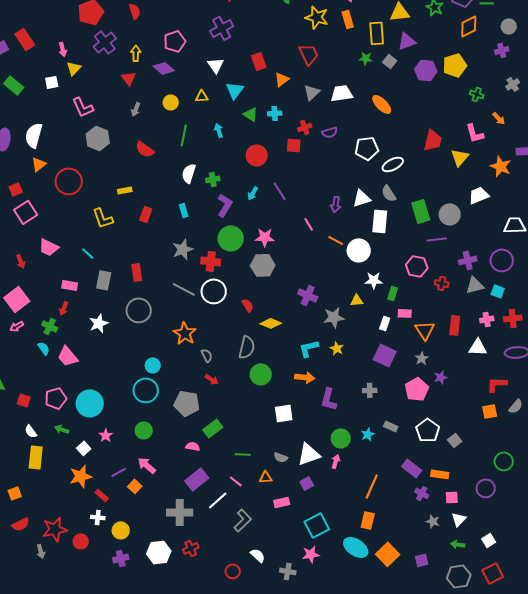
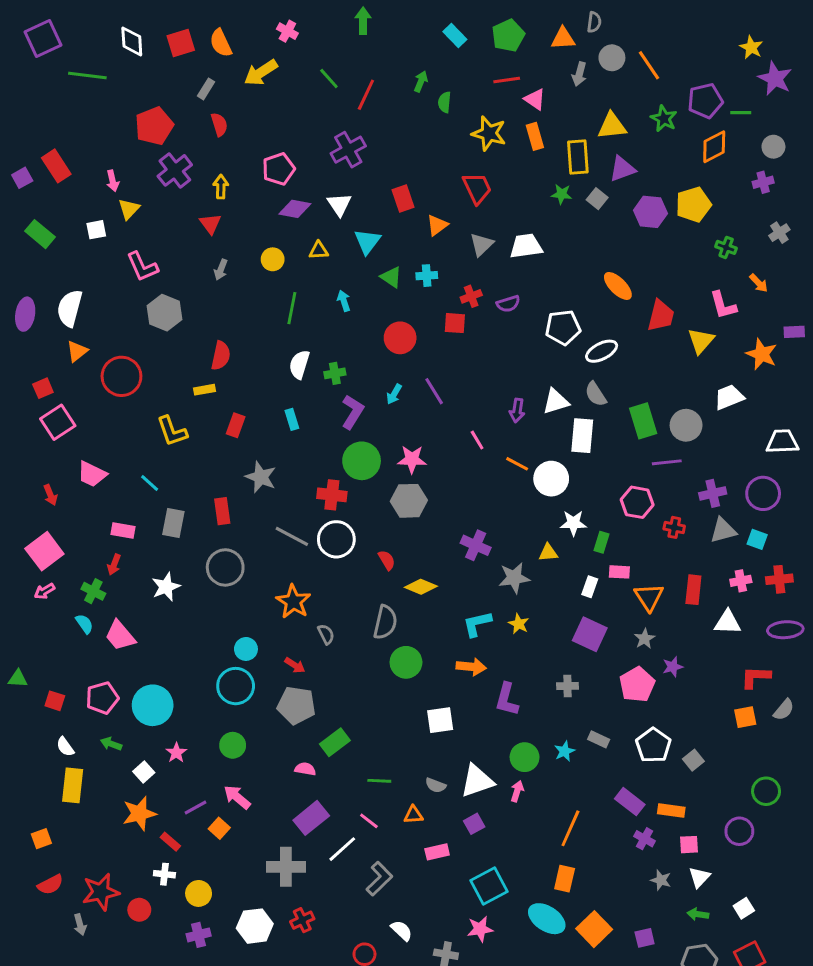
purple diamond: (164, 68) -> (295, 209), moved, turned -30
orange ellipse: (382, 104) -> (618, 286), moved
red semicircle: (145, 149) -> (221, 356), moved, turned -114
gray star: (183, 249) -> (261, 477), moved, turned -30
red arrow: (212, 379) -> (295, 665), moved

